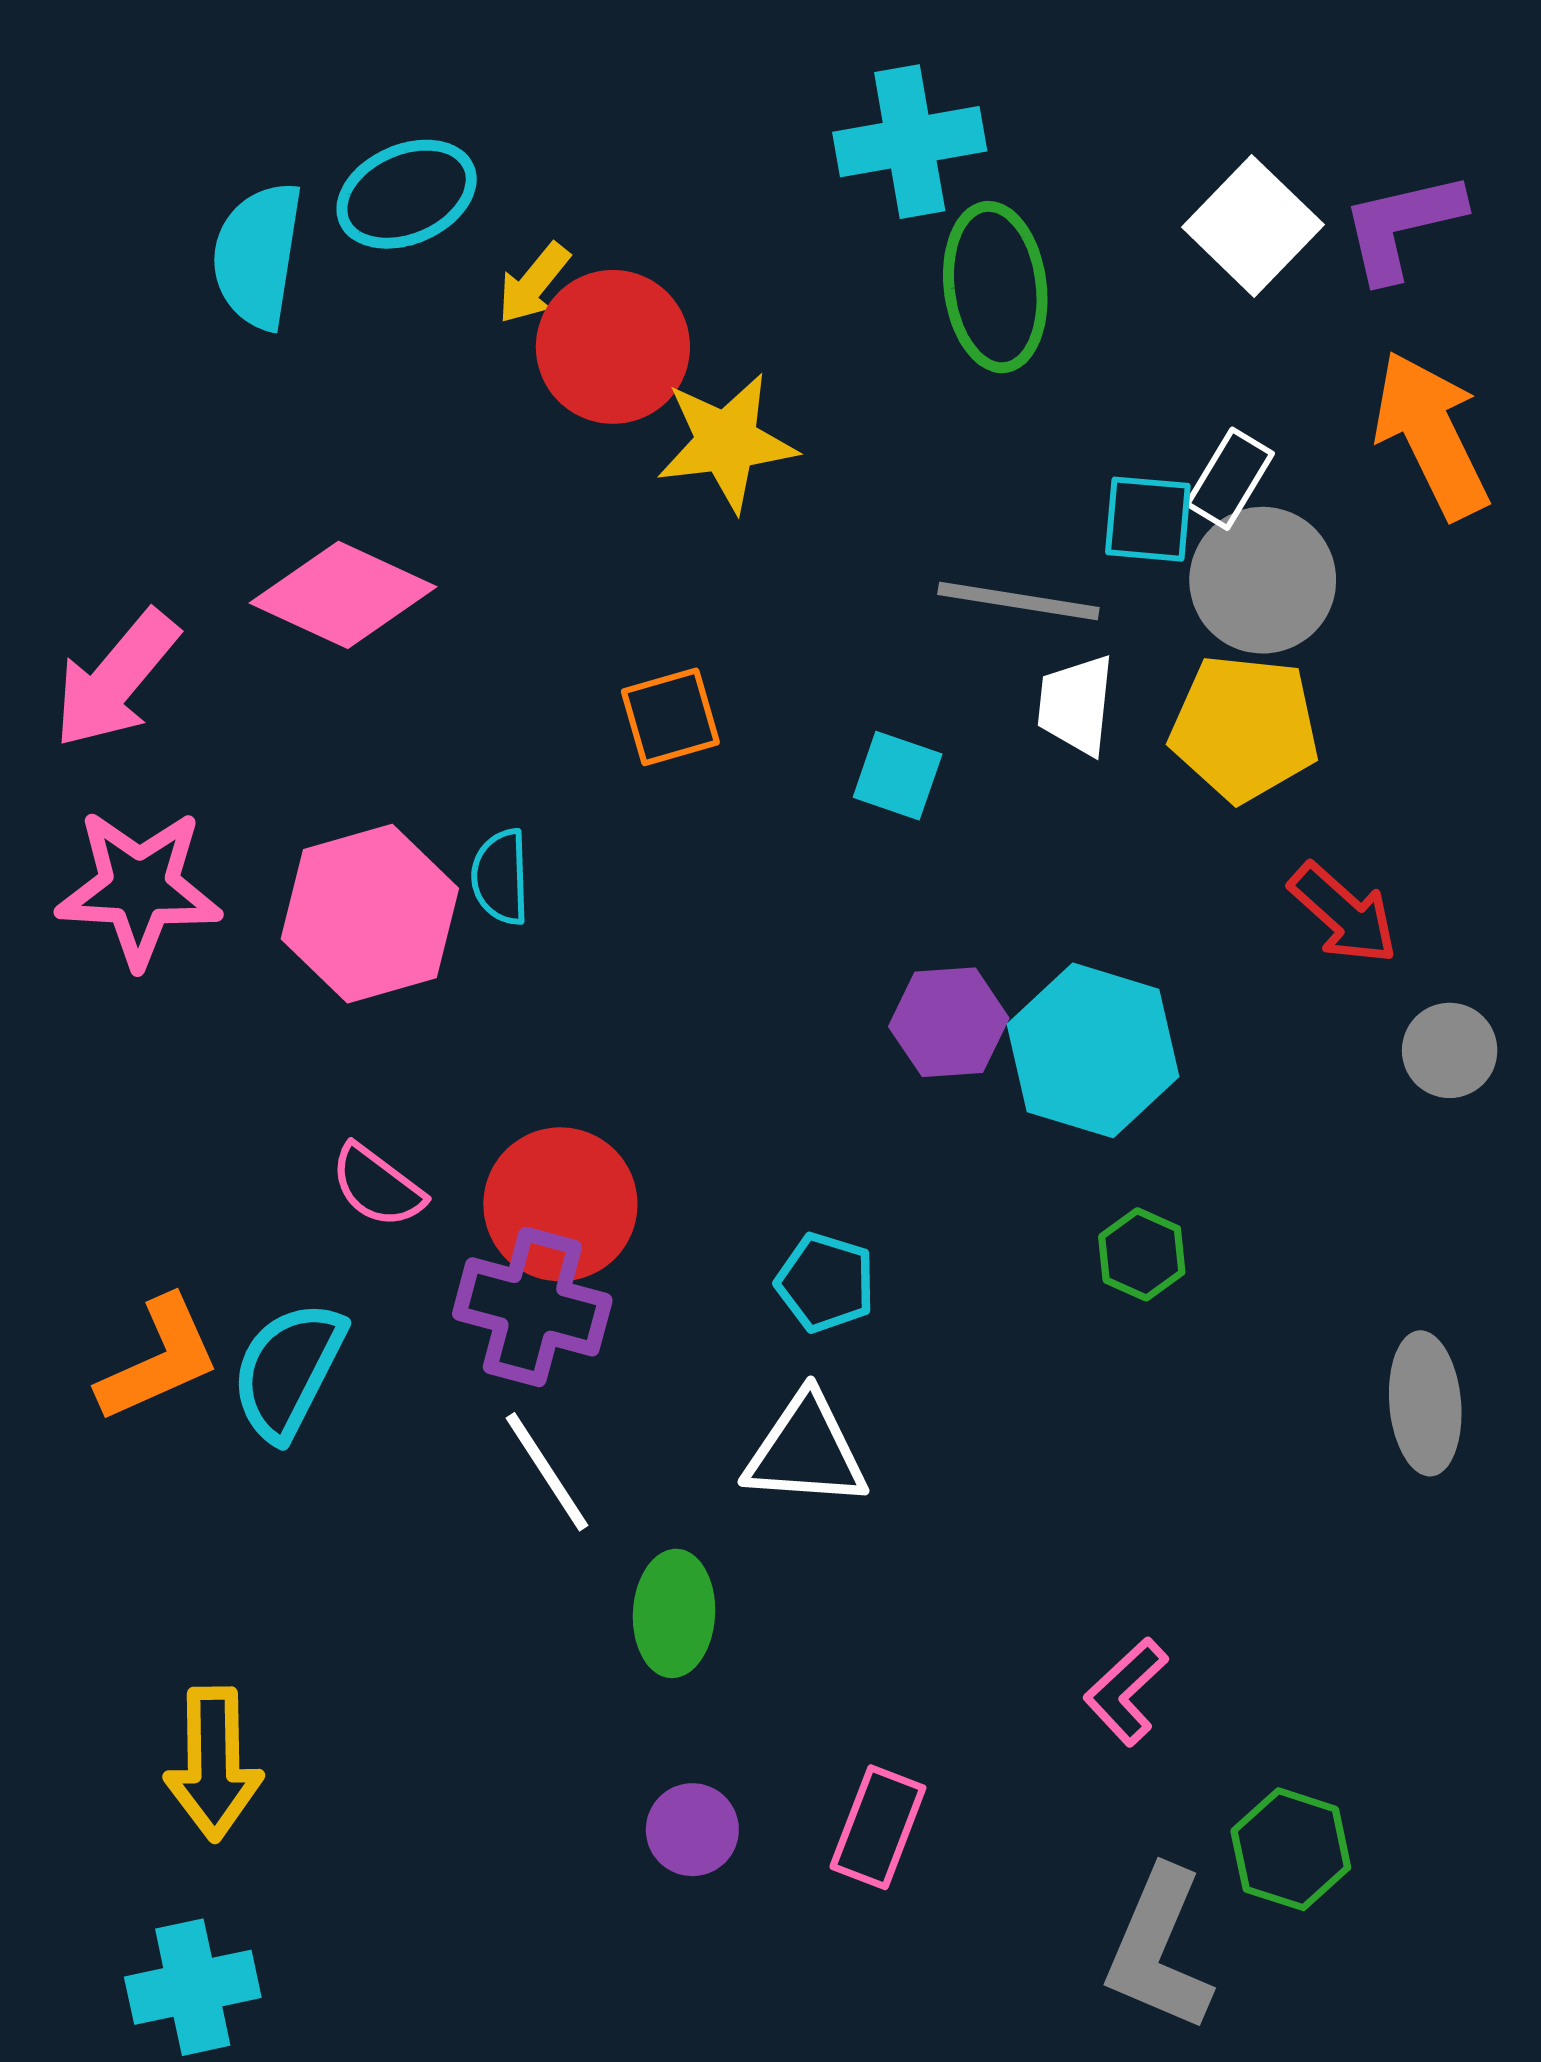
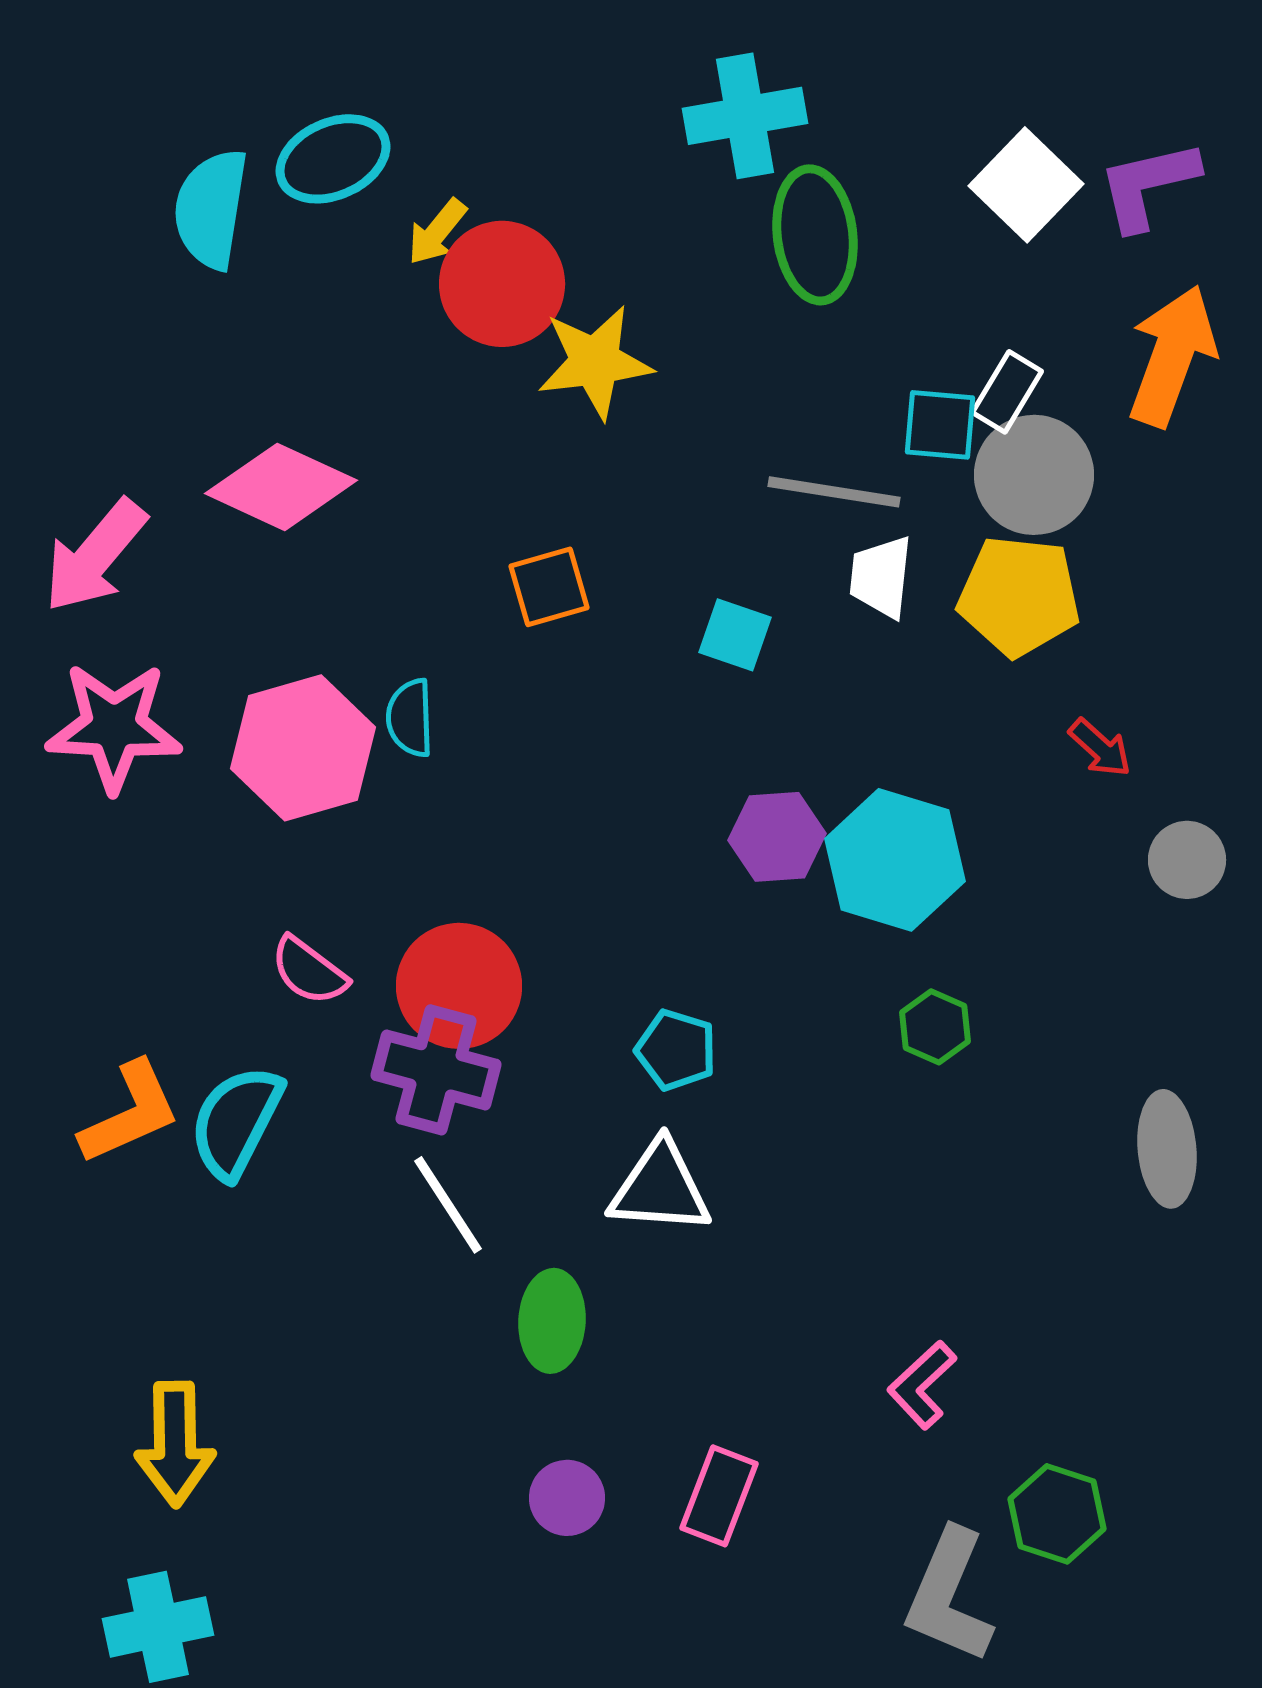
orange arrow: (1431, 435) -> (1172, 356), turned 46
red arrow: (1343, 914) -> (1100, 748), size x0.7

